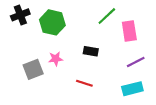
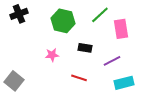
green hexagon: (52, 22) -> (63, 21), moved
purple line: (136, 62) -> (112, 61), moved
gray square: (33, 69) -> (14, 81), moved, turned -30

